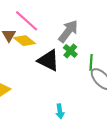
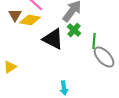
yellow diamond: (25, 41) -> (30, 20), turned -30

